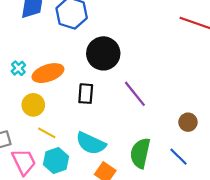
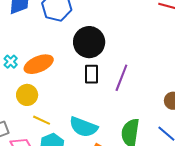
black rectangle: (86, 94) -> (91, 74), moved
purple line: (135, 94) -> (121, 78), turned 64

